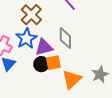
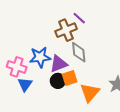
brown cross: (31, 15) -> (66, 30), moved, turned 30
blue star: (26, 38) -> (40, 57), turned 30

